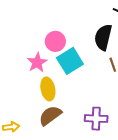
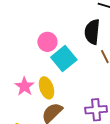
pink star: (37, 62) -> (24, 86), moved

